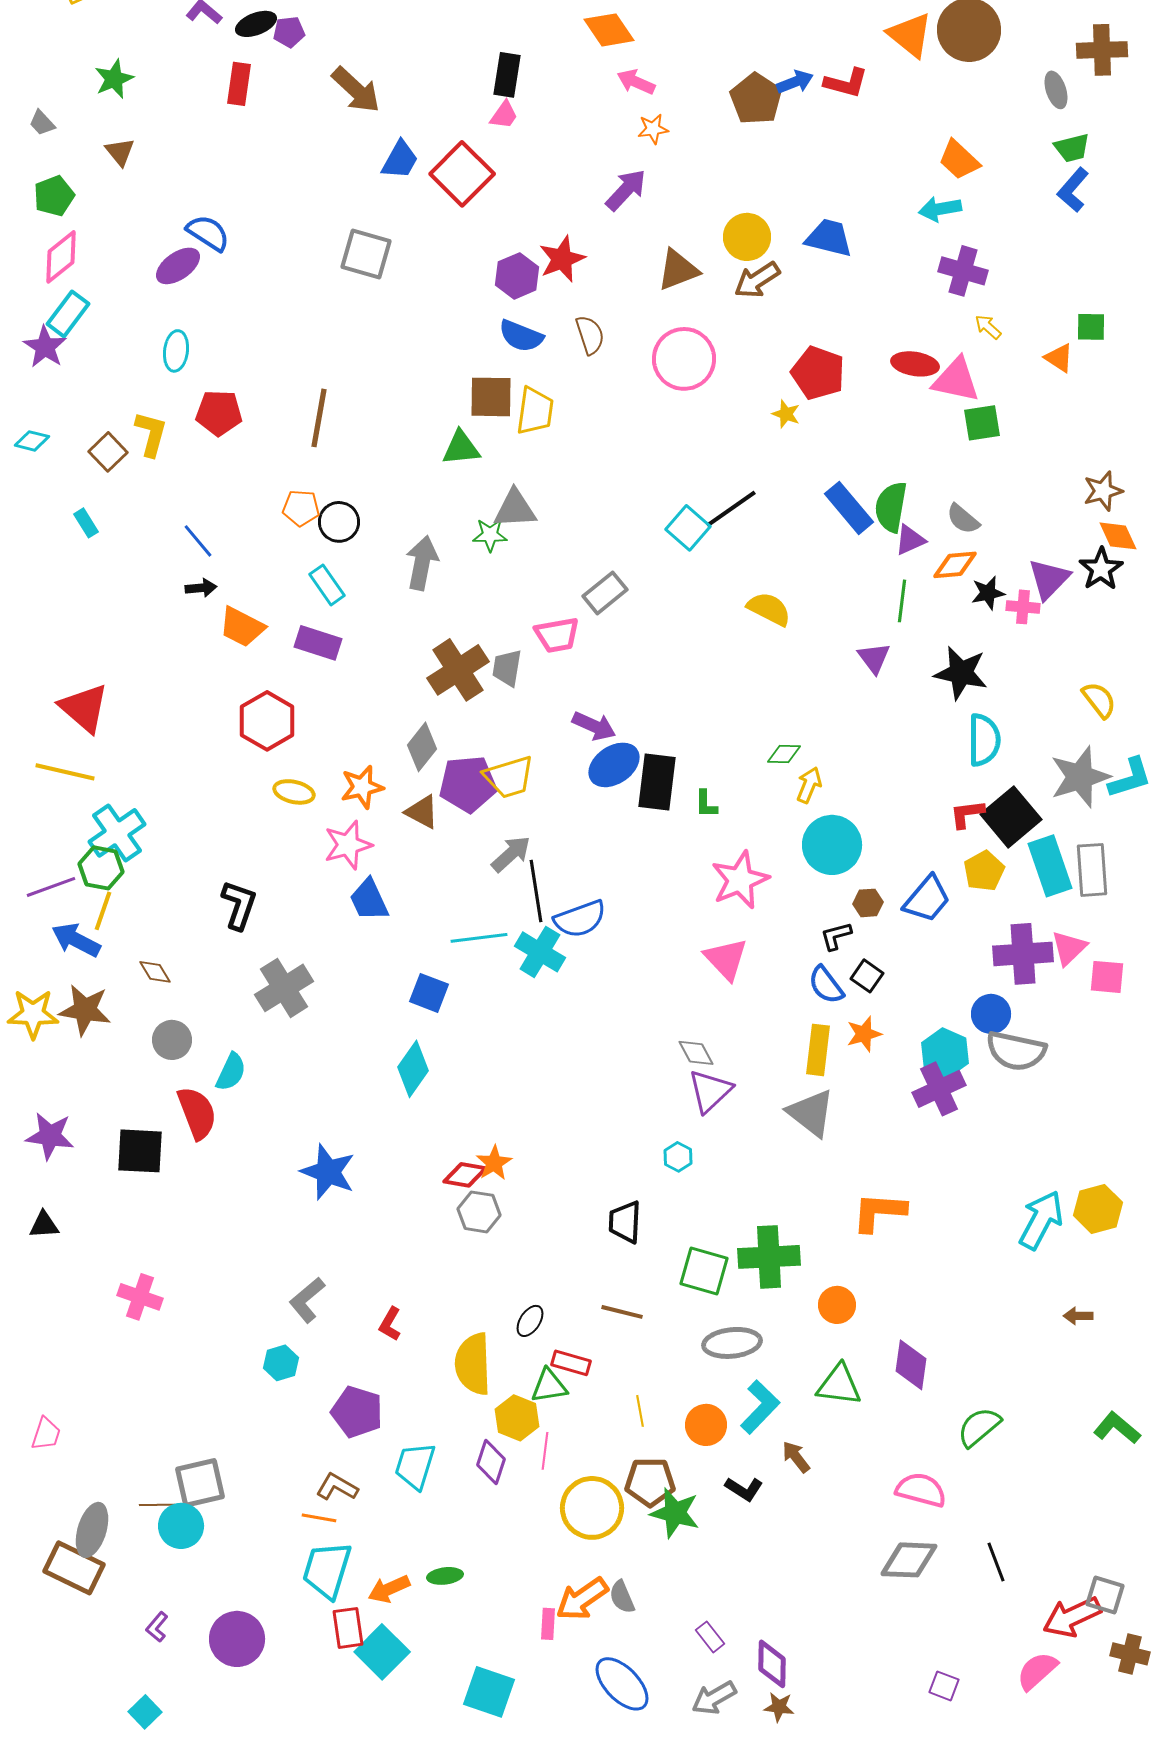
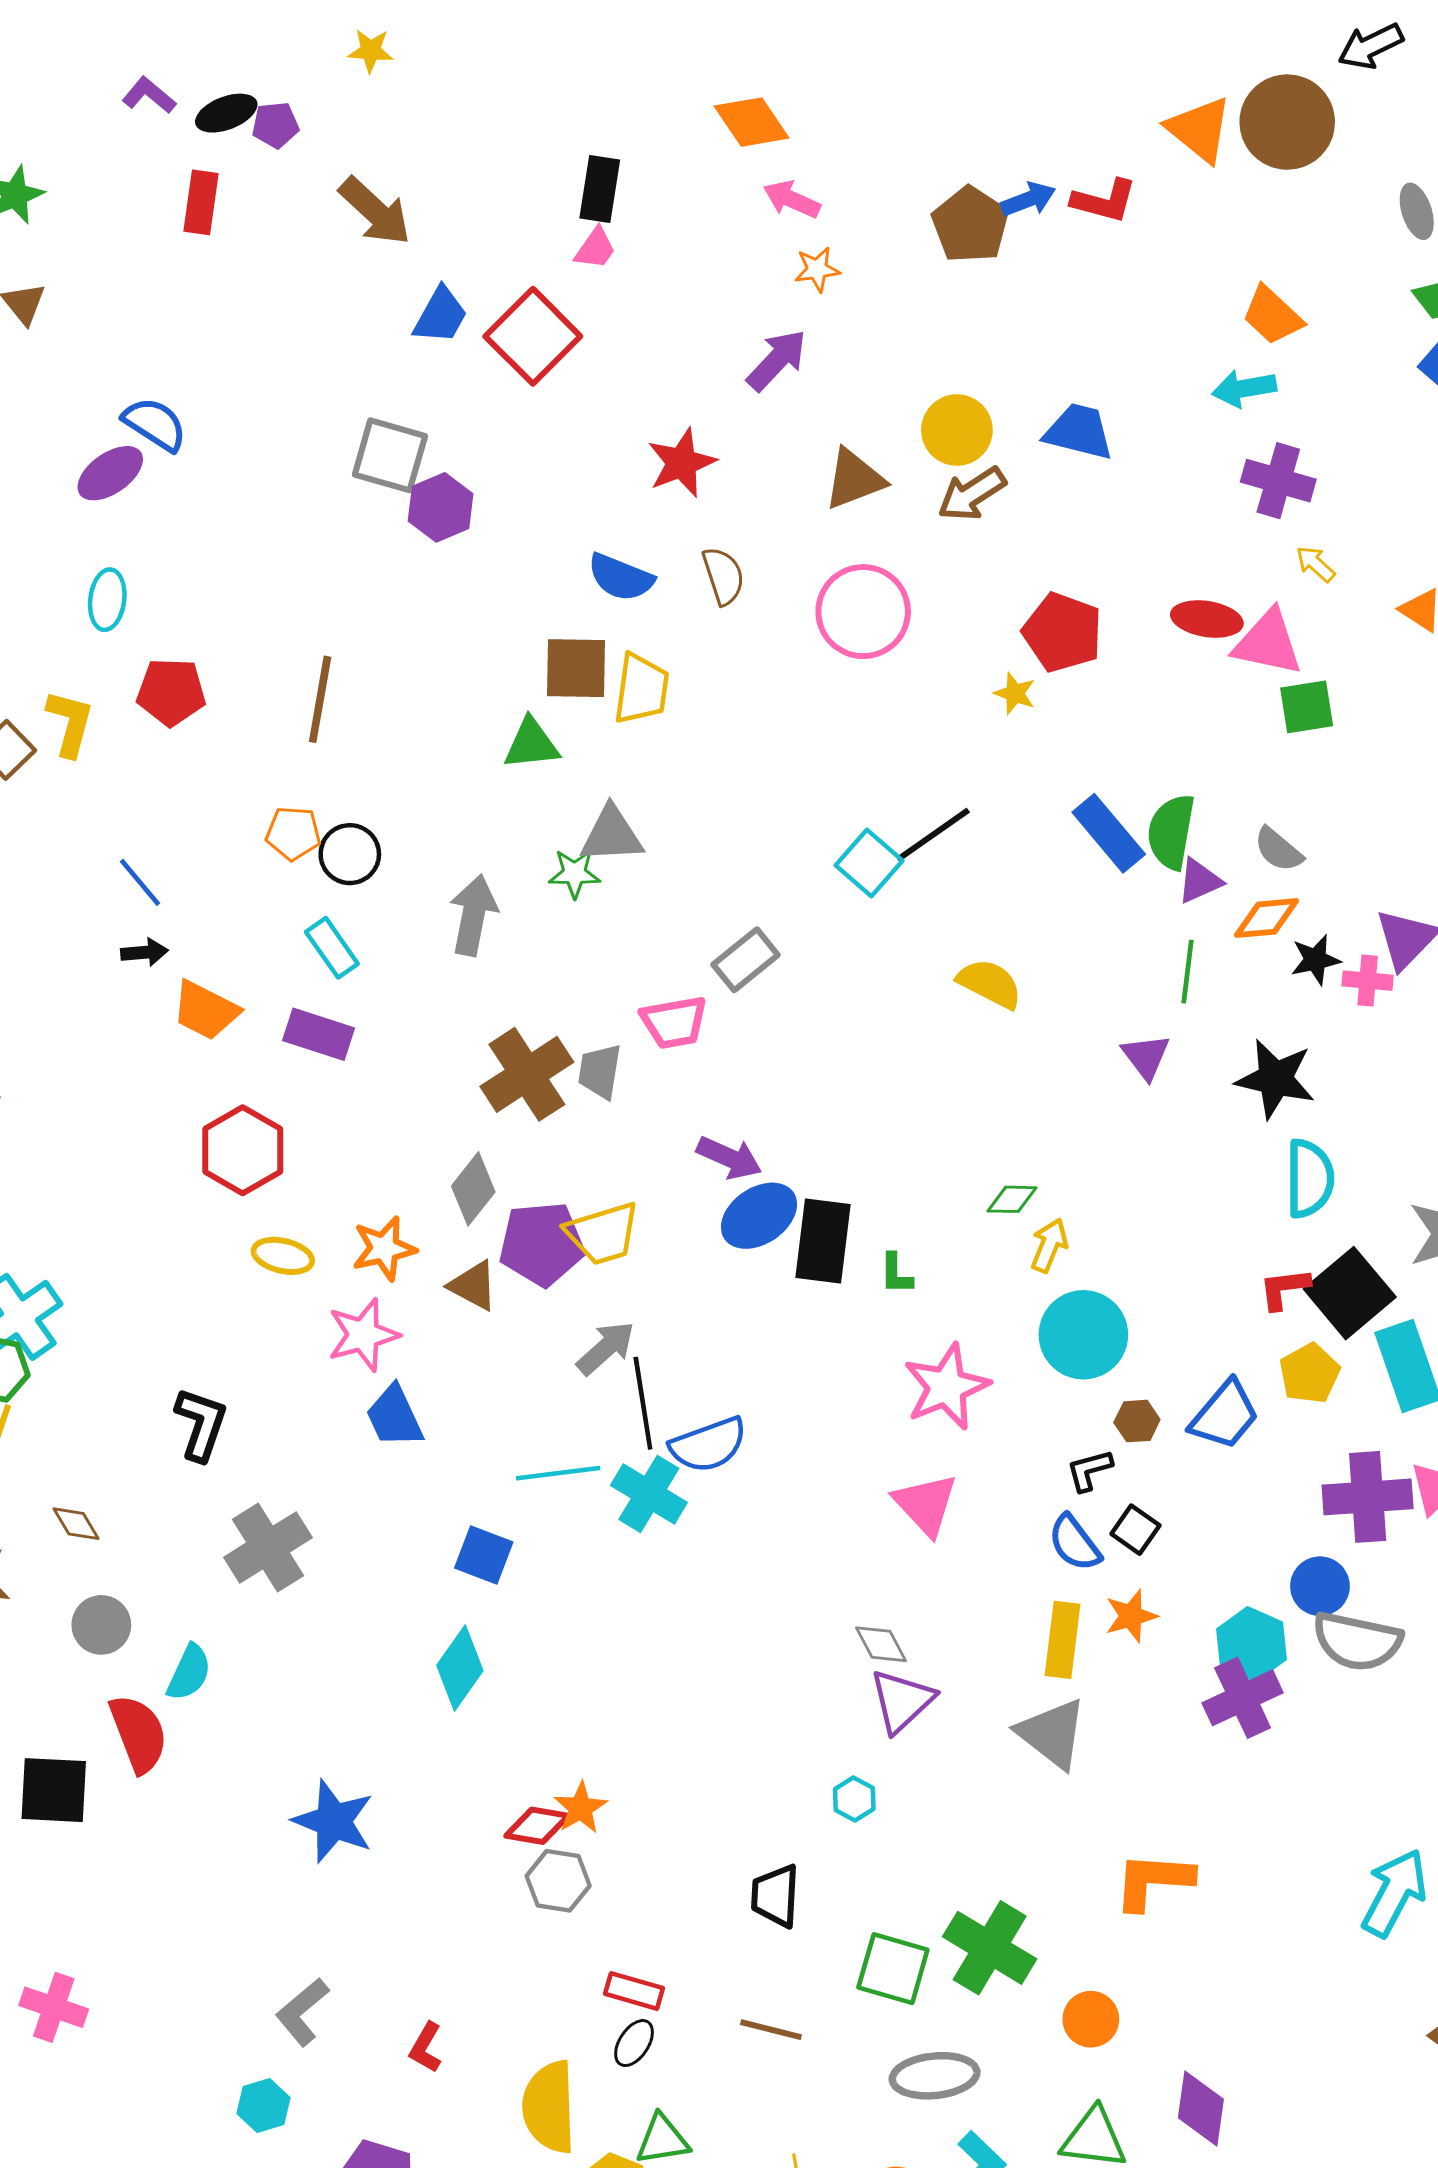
purple hexagon: (517, 276) -> (441, 507), moved
green cross: (769, 1257) -> (990, 1948), turned 34
red rectangle: (571, 1363) -> (634, 1991), moved

